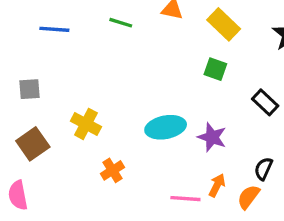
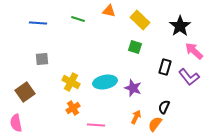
gray square: (30, 89) -> (42, 59), moved
black rectangle: (265, 102) -> (165, 67), turned 63
yellow cross: (86, 124) -> (71, 82), moved
pink line: (185, 199) -> (96, 125), moved

